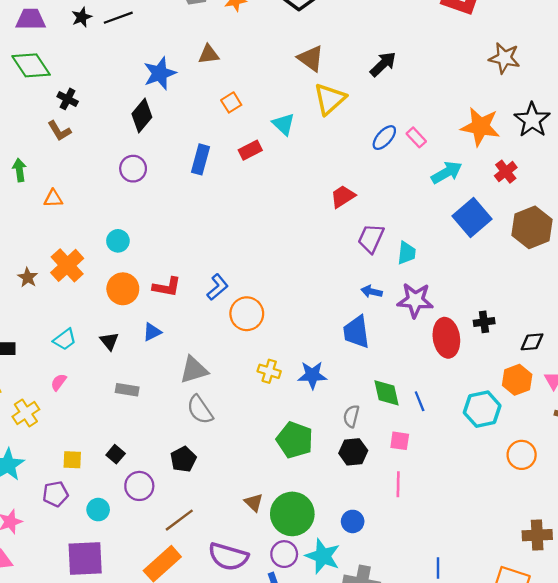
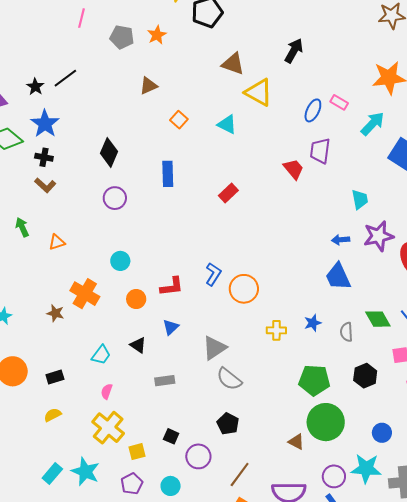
blue star: (160, 73) -> (45, 124), moved
yellow triangle: (330, 99) -> (259, 92), turned -32
red rectangle: (250, 150) -> (228, 193), moved
red trapezoid: (343, 196) -> (294, 169), turned 100
purple trapezoid: (371, 238) -> (320, 151), moved
orange circle: (123, 289) -> (136, 299), size x0.7
blue star: (312, 375) -> (313, 323), size x0.7
yellow cross: (26, 413) -> (108, 428), moved, size x1.4
gray semicircle: (351, 416) -> (346, 332), moved
green circle: (292, 514) -> (326, 422), moved

